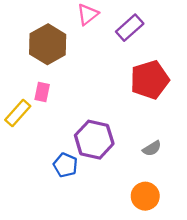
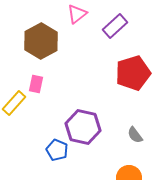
gray semicircle: (152, 148) -> (135, 135), turned 84

